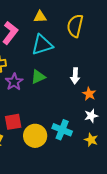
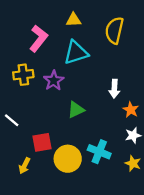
green triangle: (38, 77) -> (76, 110), moved
purple star: (14, 82) -> (54, 81), moved

